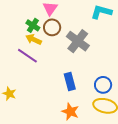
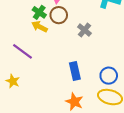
gray cross: (78, 41) -> (84, 30), size x0.6
purple line: (27, 56) -> (23, 51), moved

